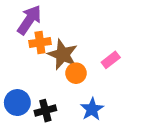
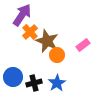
orange cross: (40, 42) -> (30, 32), turned -35
blue star: (92, 109) -> (57, 83), moved

